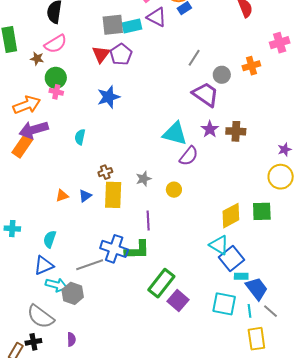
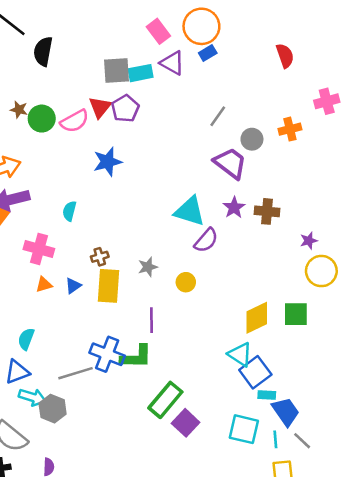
pink semicircle: (56, 44) -> (75, 121), moved
green circle: (56, 78) -> (42, 119), moved
pink cross: (56, 92) -> (39, 249), moved, size x1.6
purple star: (285, 150) -> (309, 241), moved

